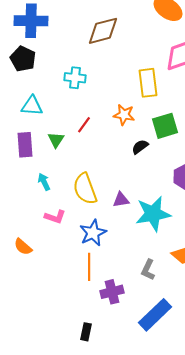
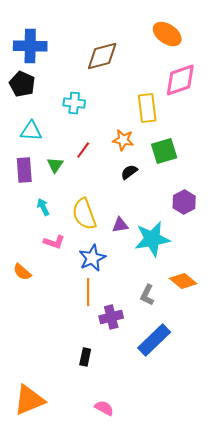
black semicircle: (140, 147) -> (129, 172), moved

